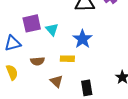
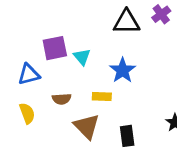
brown triangle: (56, 81) -> (87, 126), size x1.5

